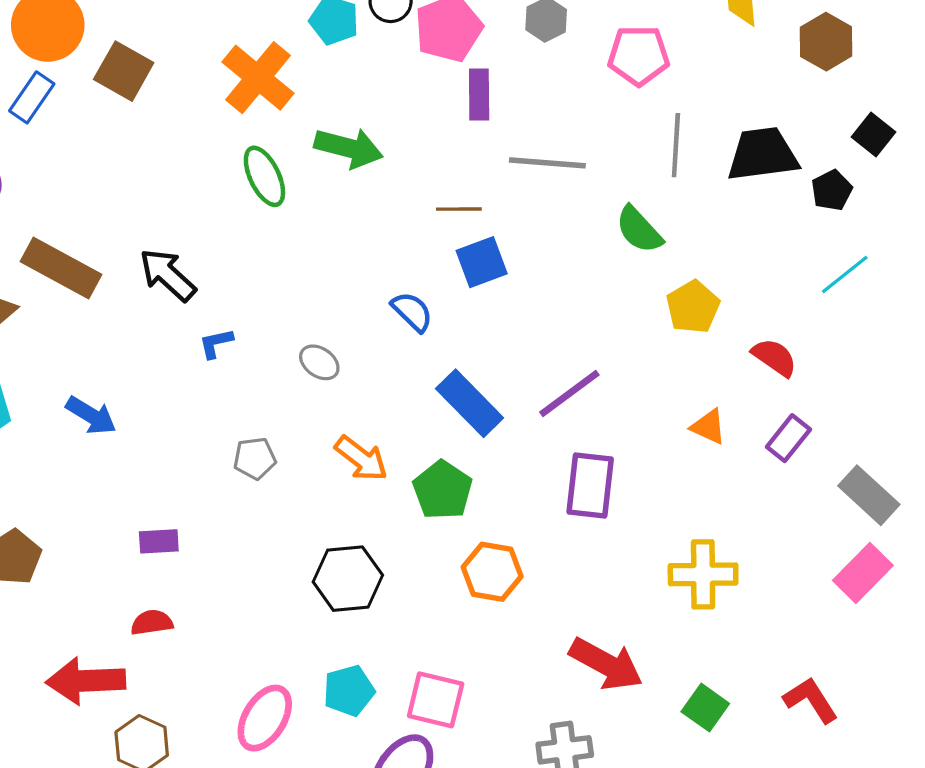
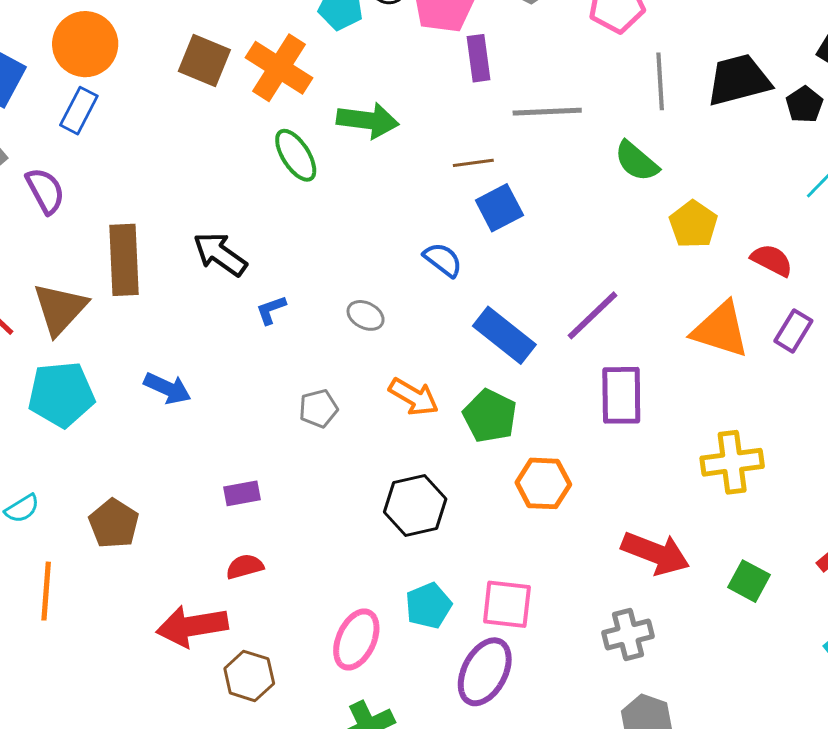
brown square: (124, 71) -> (204, 61), moved
brown rectangle: (61, 268) -> (124, 260), turned 66
orange triangle: (708, 427) -> (721, 330), size x1.8

